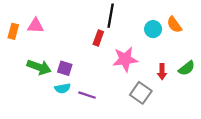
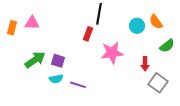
green arrow: (39, 67) -> (35, 60), turned -55
green semicircle: (187, 68) -> (167, 46), moved
gray square: (141, 93) -> (158, 83), moved

